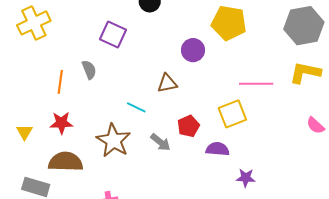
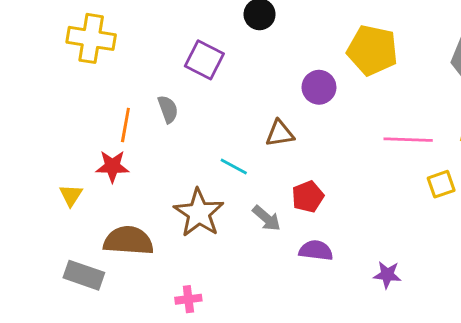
yellow cross: (34, 23) -> (91, 38), turned 32
yellow square: (232, 114) -> (441, 184), moved, size x0.7
red star: (61, 123) -> (112, 166), moved
purple semicircle: (218, 149) -> (316, 250), moved

